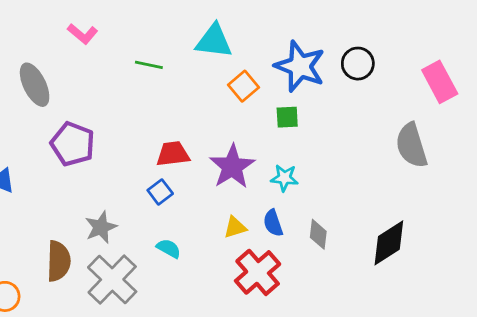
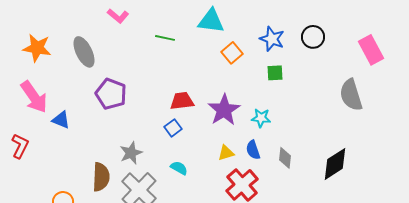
blue star: (300, 66) -> (272, 39), size x0.7
green square: (287, 117) -> (275, 73), moved

